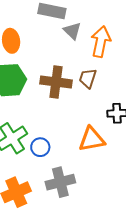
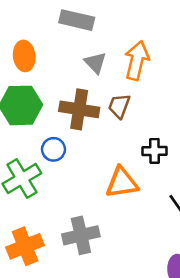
gray triangle: (72, 31) -> (95, 63), moved
blue circle: (40, 147) -> (54, 149), moved

